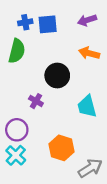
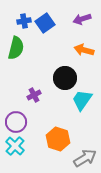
blue square: (48, 24) -> (45, 23), turned -30
black circle: (57, 76) -> (65, 78), moved
purple cross: (36, 101) -> (34, 95), turned 32
cyan trapezoid: (87, 106) -> (82, 100), turned 50

